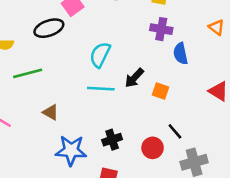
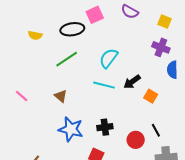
green line: (28, 73) -> (67, 59), moved, turned -30

